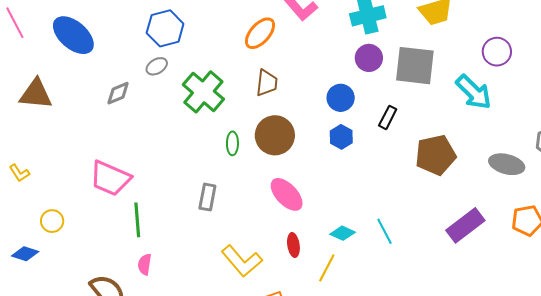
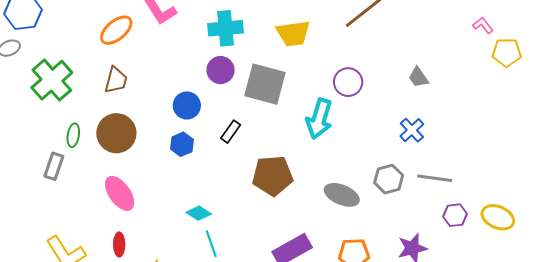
cyan arrow: (474, 92) -> (319, 119), turned 54
gray rectangle: (207, 197) -> (54, 166), moved
cyan diamond: (343, 233) -> (199, 213), moved

